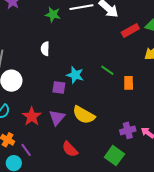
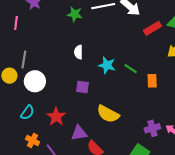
white semicircle: (45, 49) -> (78, 52), moved
cyan star: (75, 75) -> (107, 65), moved
purple triangle: (57, 118) -> (79, 133), moved, turned 42

